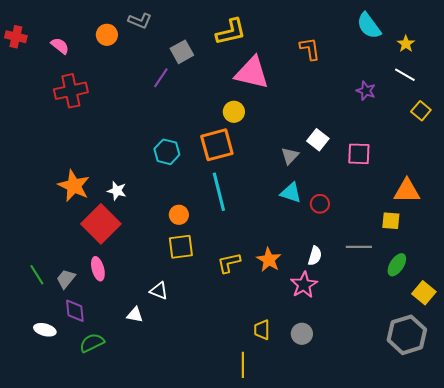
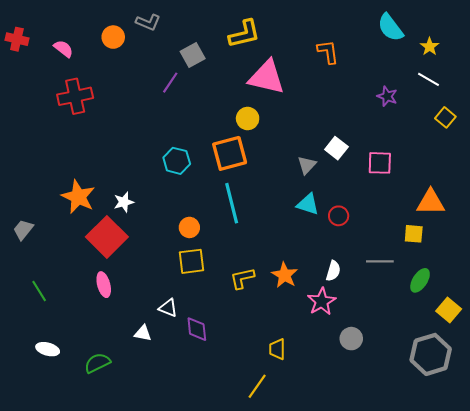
white star: (117, 191) -> (124, 202), turned -30
gray trapezoid: (66, 279) -> (23, 230), moved
purple diamond: (75, 311) -> (197, 329), moved
gray circle: (302, 334) -> (351, 339), moved
yellow line: (243, 365) -> (257, 386), turned 35

